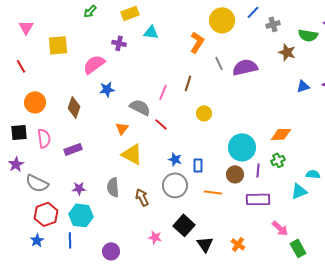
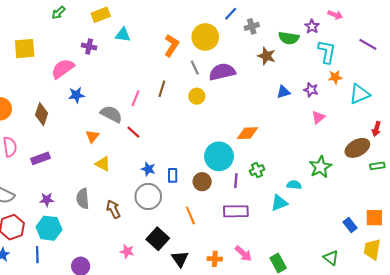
yellow circle: (222, 20) -> (205, 37), moved
yellow circle: (204, 113) -> (197, 96), moved
orange diamond: (281, 134) -> (248, 133), moved
yellow triangle: (132, 154) -> (103, 164), size x0.7
brown circle: (235, 174) -> (202, 182), moved
orange line: (213, 192) -> (190, 216), moved, turned 60
pink arrow: (280, 228) -> (243, 254), moved
orange cross: (238, 244) -> (215, 259), turned -32

